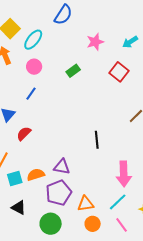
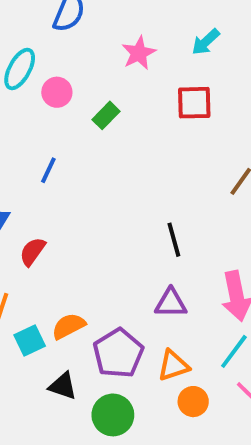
pink circle: (34, 67) -> (57, 92), moved
red square: (119, 72) -> (194, 103), turned -30
blue line: (31, 94) -> (48, 170), moved
purple triangle: (62, 167) -> (171, 303), moved
black triangle: (19, 208) -> (63, 386), moved

